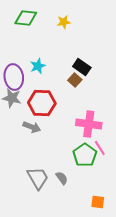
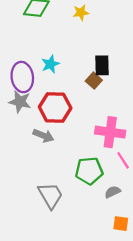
black rectangle: (82, 67) -> (102, 65), turned 54
green pentagon: (85, 155) -> (89, 171), moved, turned 30
gray semicircle: (62, 178) -> (113, 192), moved, turned -80

